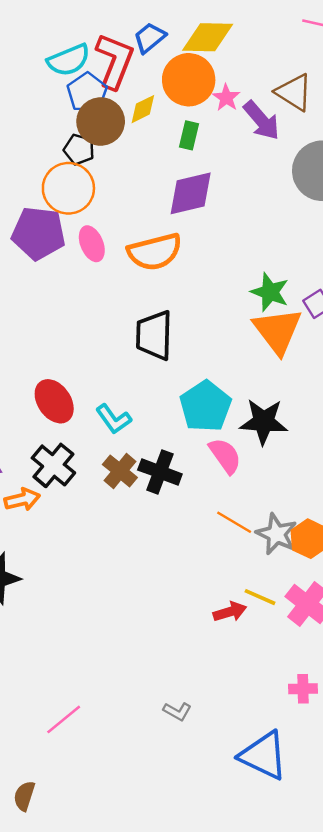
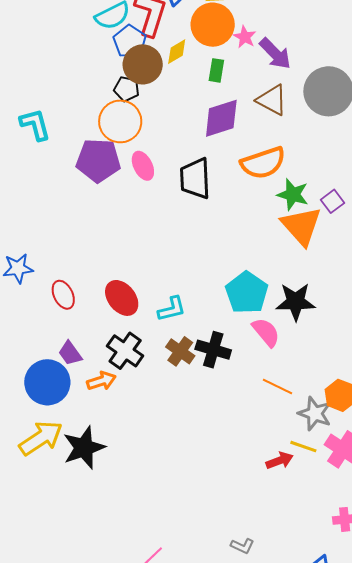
brown triangle: (294, 92) -> (272, 100), moved
orange semicircle: (155, 252) -> (263, 163), moved
black trapezoid: (154, 335) -> (195, 179), moved
cyan L-shape: (114, 419) -> (172, 309), turned -64
gray star: (276, 534) -> (315, 414), moved

